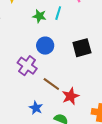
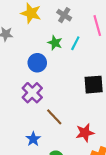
blue circle: (45, 46) -> (37, 63), moved
red star: (70, 96) -> (85, 133), moved

